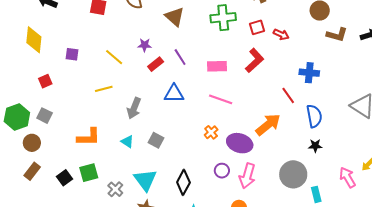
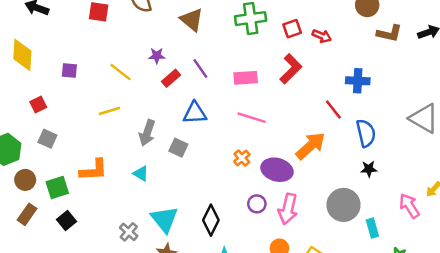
gray square: (45, 116) -> (47, 139), moved
gray square: (156, 140) -> (178, 148), moved
green square: (89, 173) -> (57, 188), moved

